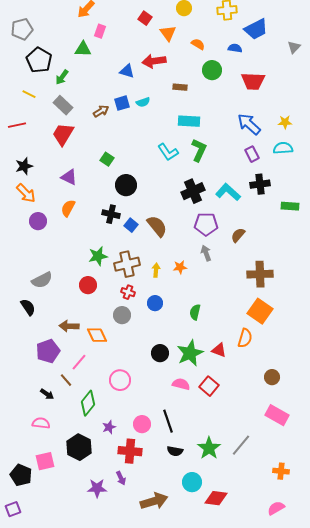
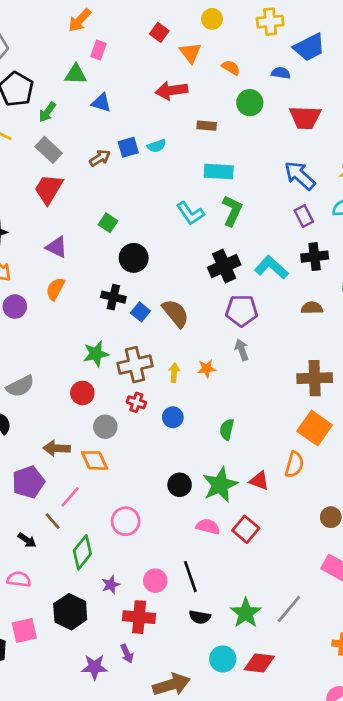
blue triangle: (127, 71) -> (101, 103), moved
brown semicircle: (238, 235) -> (312, 308), moved, turned 49
gray circle: (122, 315) -> (105, 427), moved
red diamond: (216, 498) -> (259, 663), moved

